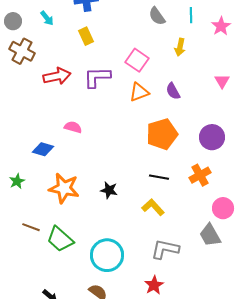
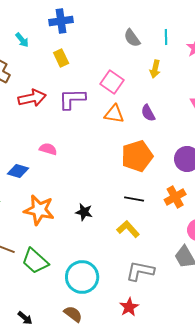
orange triangle: (139, 92) -> (114, 114), turned 30

